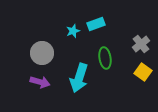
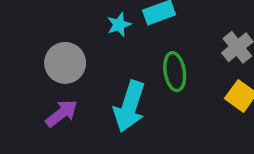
purple arrow: (40, 82) -> (62, 113), turned -54

